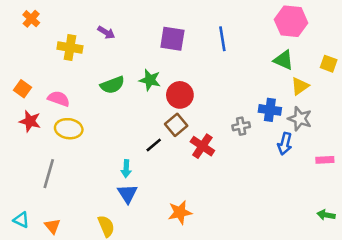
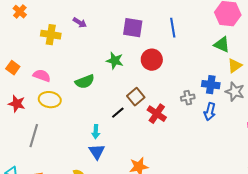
green semicircle: (112, 85) -> (85, 82), moved
red circle: (180, 95) -> (152, 60), moved
red star: (30, 121) -> (17, 104), moved
blue arrow: (285, 144) -> (210, 112), moved

